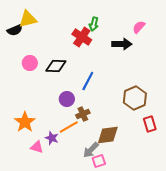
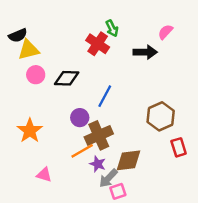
yellow triangle: (28, 19) -> (29, 50), moved
green arrow: (94, 24) -> (112, 28), turned -40
brown cross: (83, 114) -> (99, 135), size x1.6
orange star: (25, 122) -> (30, 131), moved
purple star: (52, 138) -> (98, 164), moved

